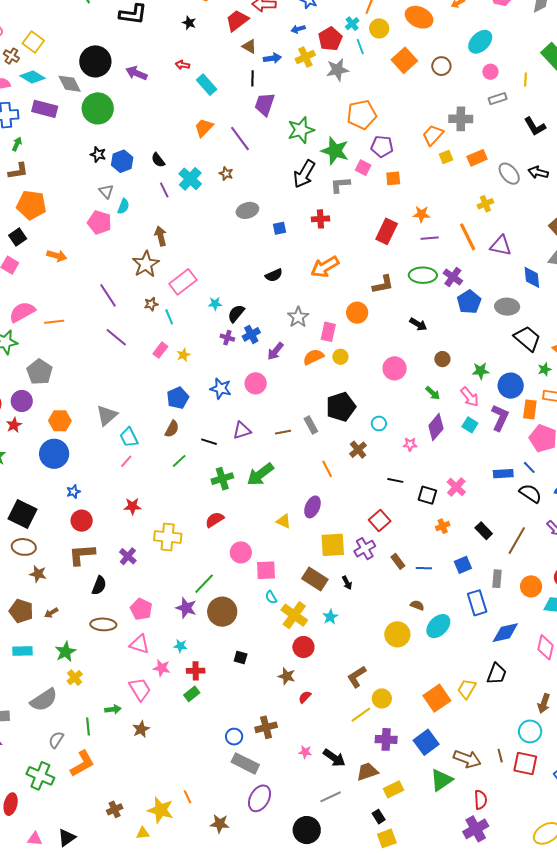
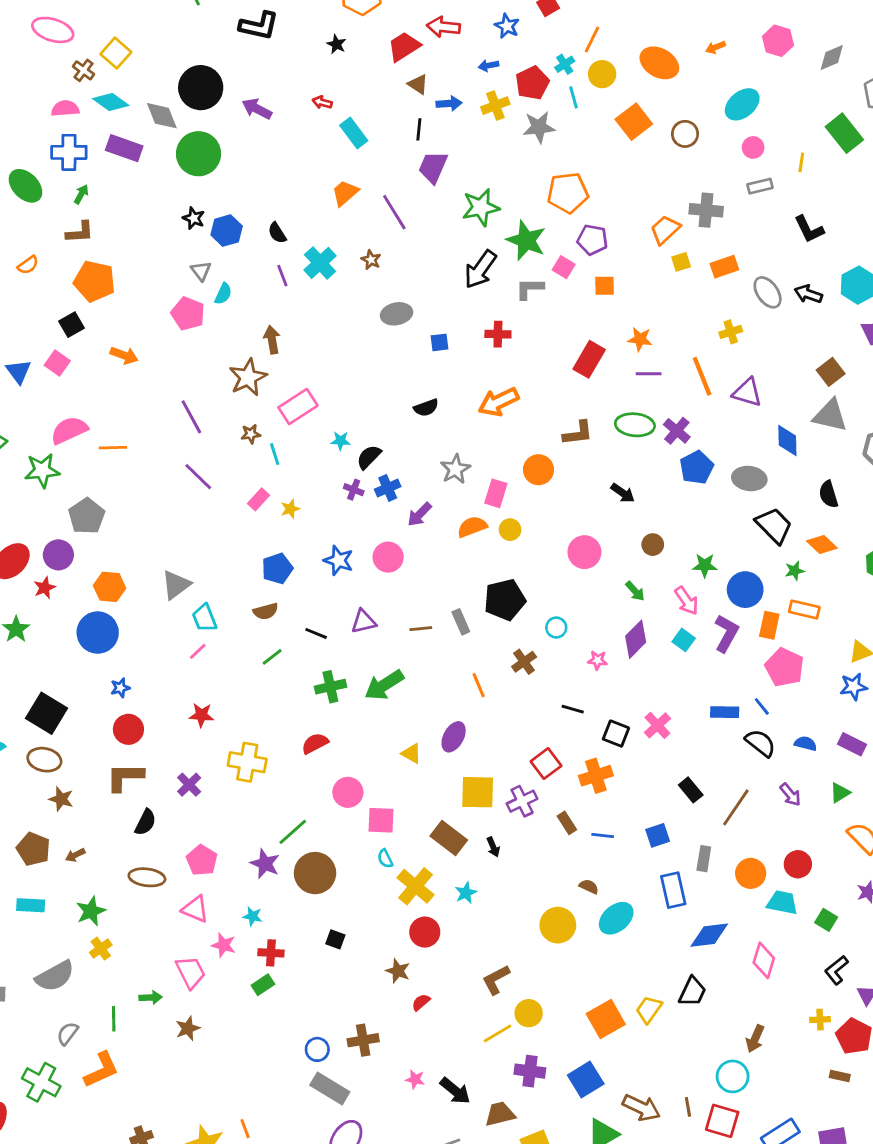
brown semicircle: (172, 429) -> (266, 611), turned 42
orange cross: (443, 526) -> (596, 776), moved, size x1.6

